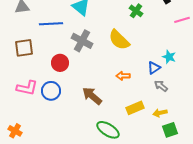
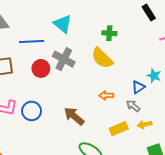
green cross: (136, 11) -> (109, 33), moved, turned -32
red circle: (60, 63) -> (41, 68), moved
gray arrow: (161, 86) -> (133, 106), moved
yellow arrow: (160, 113) -> (145, 124), moved

